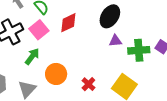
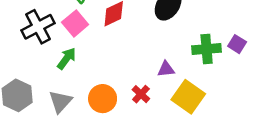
purple triangle: (115, 41) -> (166, 69), moved
orange circle: (56, 74) -> (103, 99), moved

